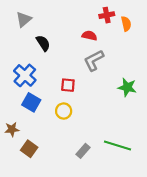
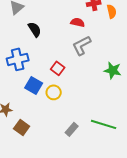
blue cross: (25, 75) -> (18, 59), turned 35
red square: (68, 85) -> (58, 68), turned 32
blue square: (31, 102) -> (34, 85), moved

